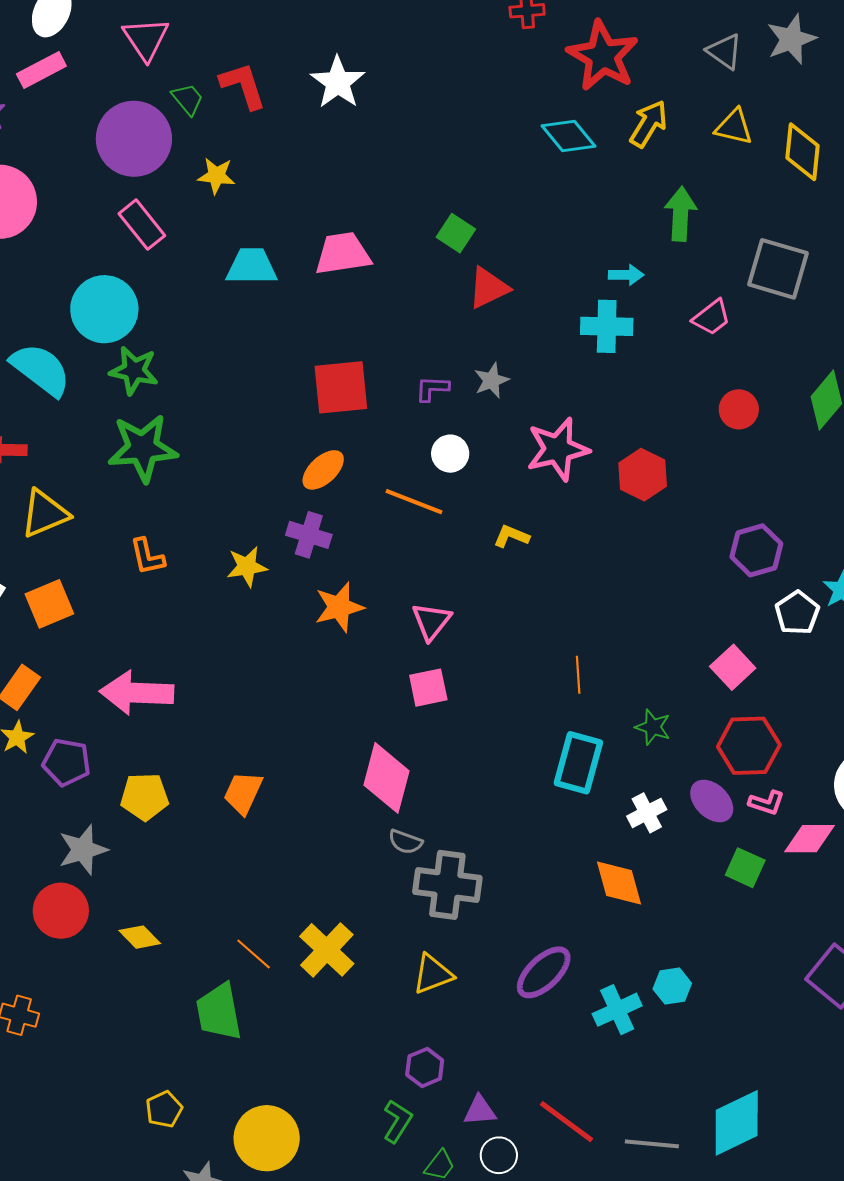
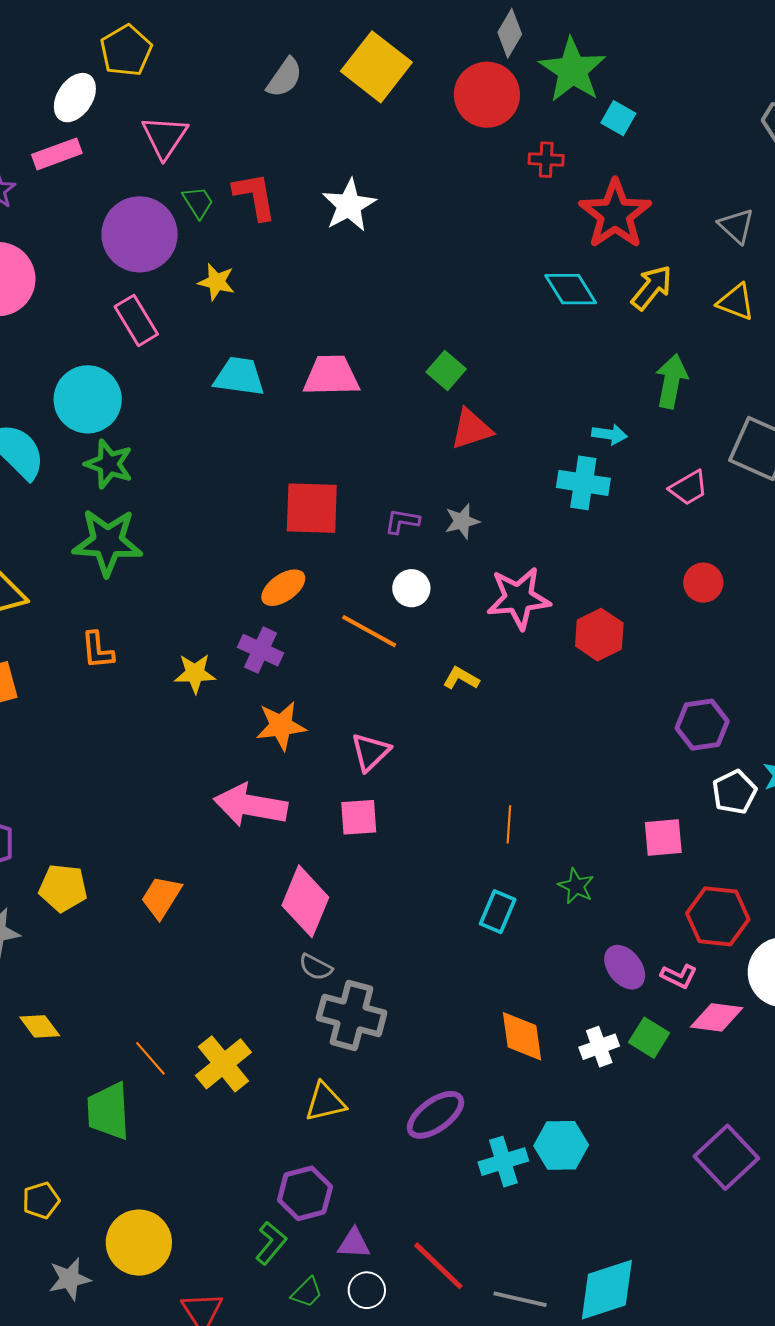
pink square: (733, 667) -> (663, 837), turned 30
pink arrow: (137, 693) -> (250, 805), moved
red hexagon: (749, 746) -> (718, 916), moved
cyan rectangle: (578, 763) -> (498, 912), size x0.7
white cross: (647, 813) -> (599, 1047), moved
cyan hexagon: (672, 986) -> (561, 1145), size x1.4
purple hexagon: (425, 1067) -> (305, 1193), size x1.4

